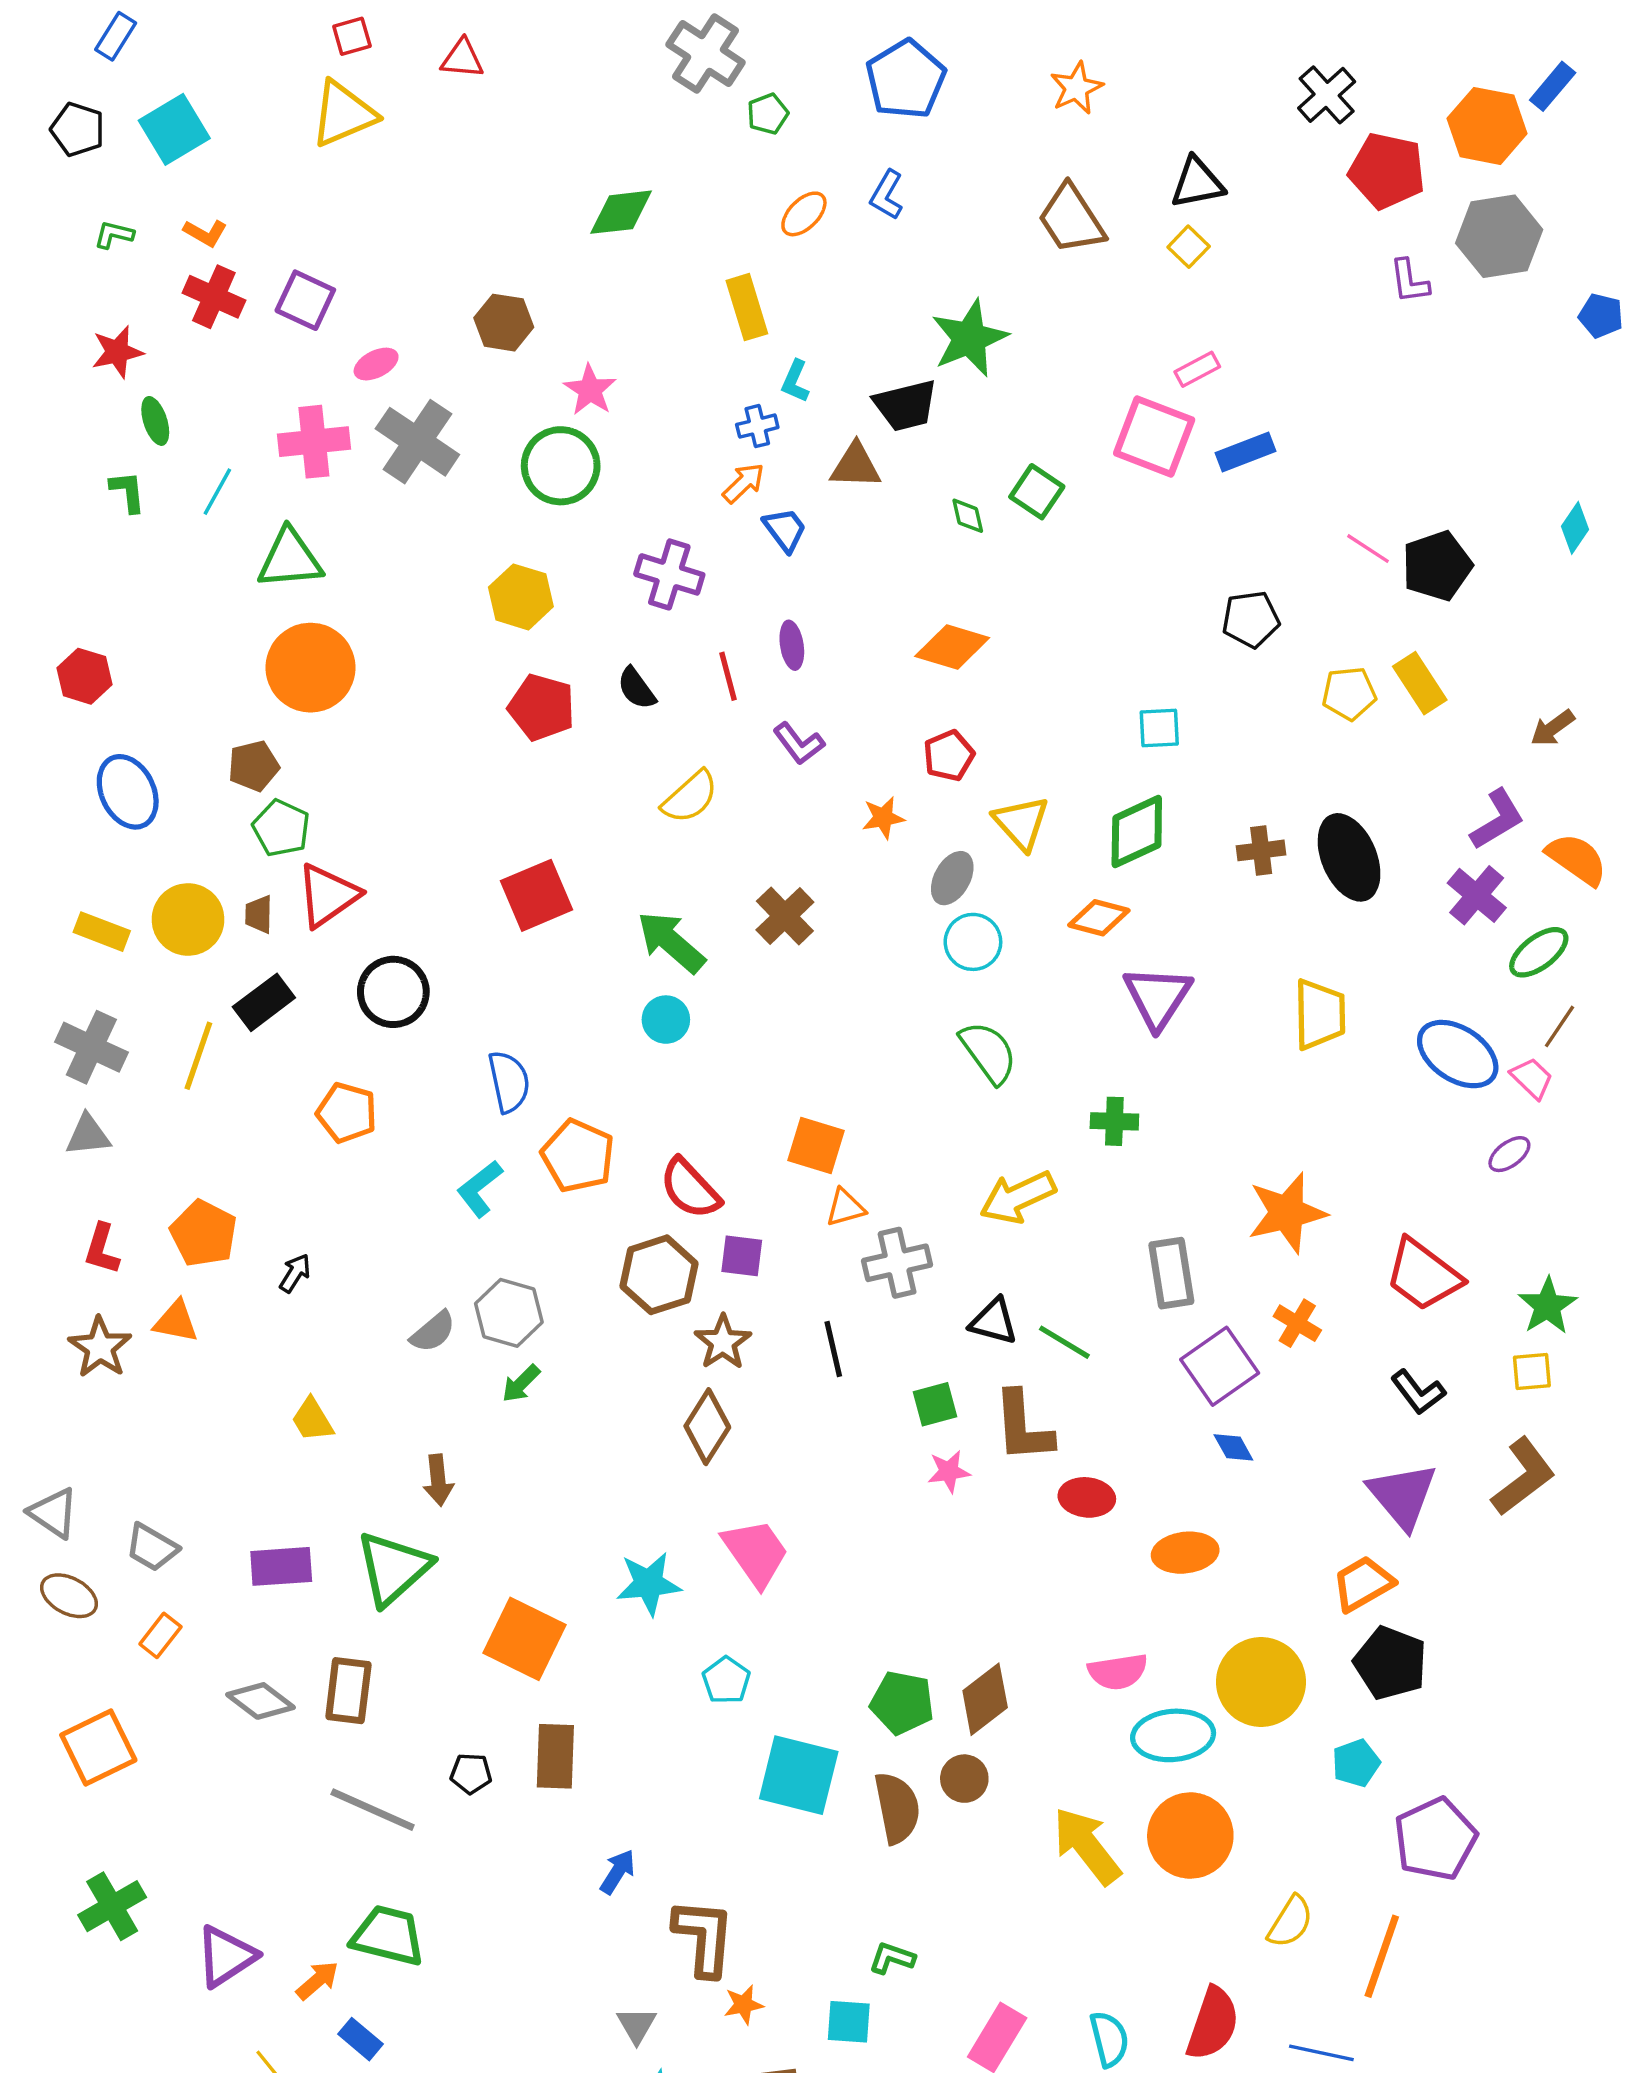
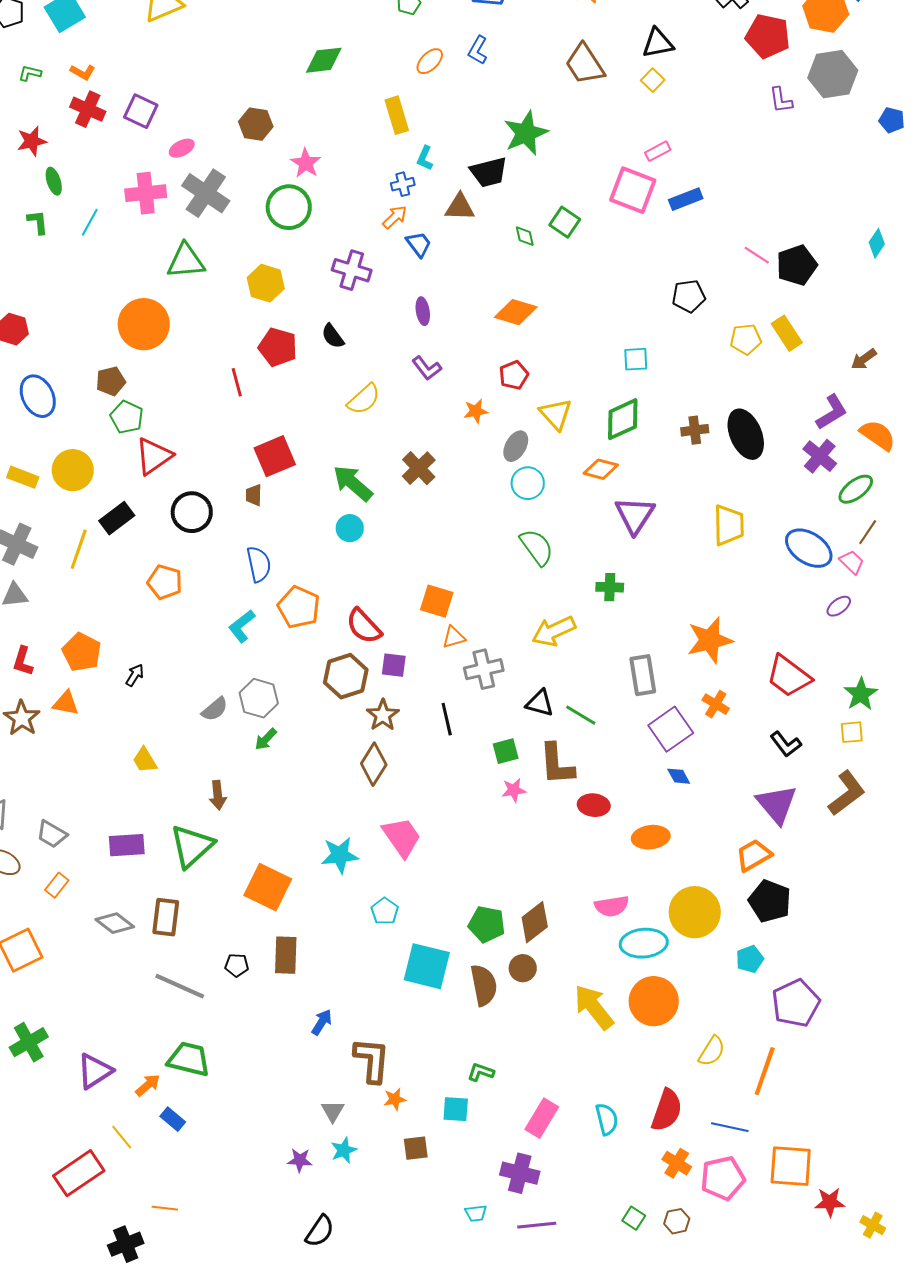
green triangle: (290, 559) -> (186, 261), moved
red line: (728, 676) -> (237, 382), moved
brown trapezoid: (259, 914) -> (254, 495), moved

